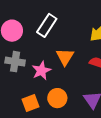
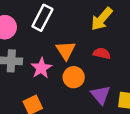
orange circle: (57, 98) -> (74, 77), moved

